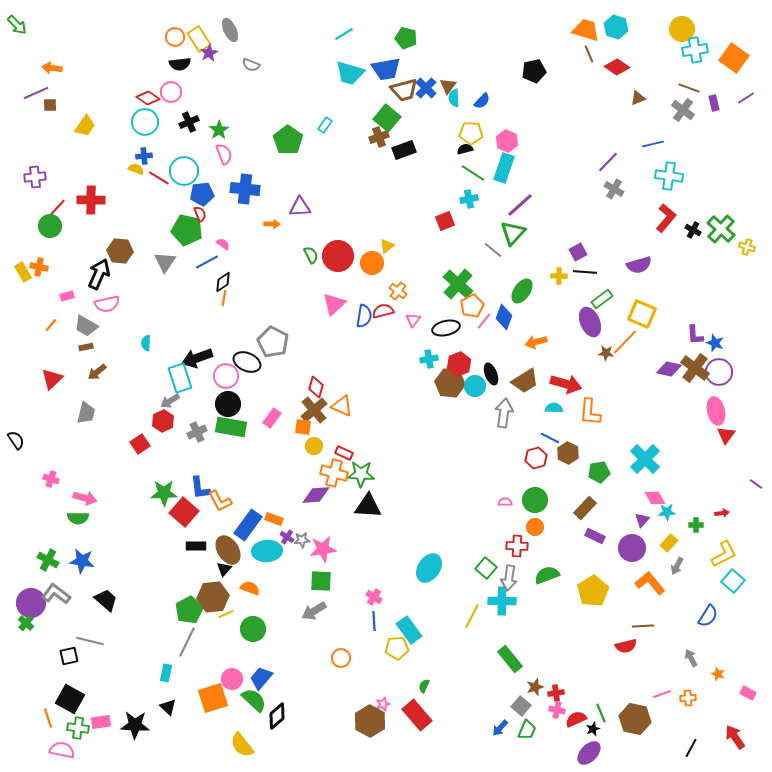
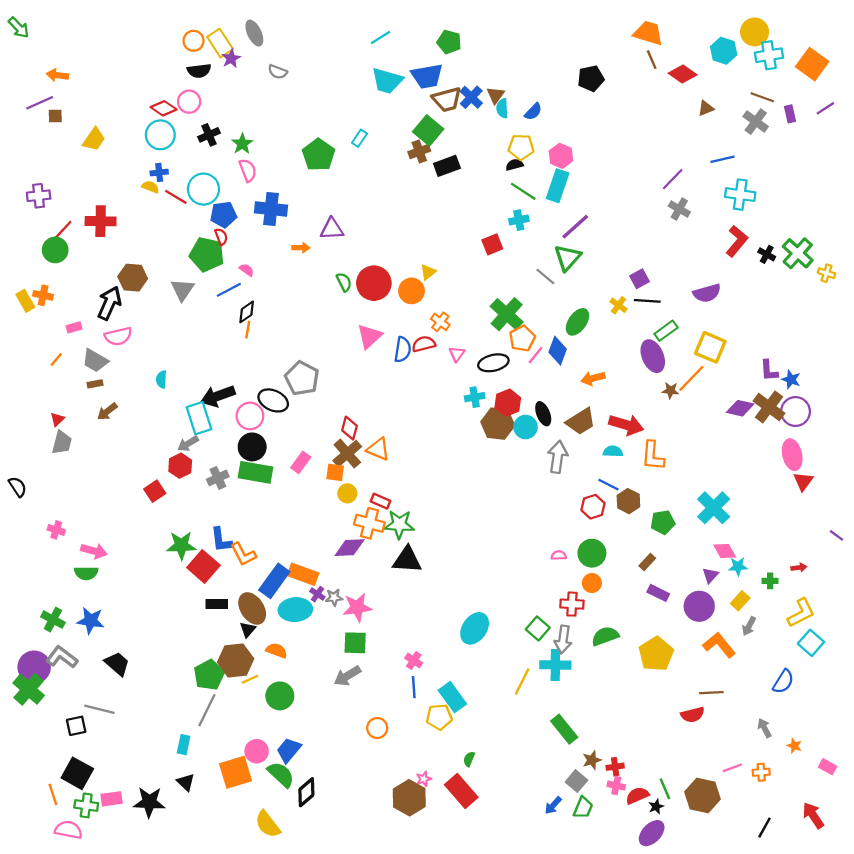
cyan hexagon: (616, 27) -> (724, 51), moved
yellow cross: (559, 276) -> (618, 305), turned 35
red triangle: (52, 379) -> (57, 419), size x0.6
gray trapezoid: (86, 413) -> (62, 442), moved
brown rectangle: (585, 508) -> (647, 562), size x0.7
orange rectangle: (274, 519) -> (303, 574), size x1.5
green cross: (26, 623) -> (29, 689), size x1.8

